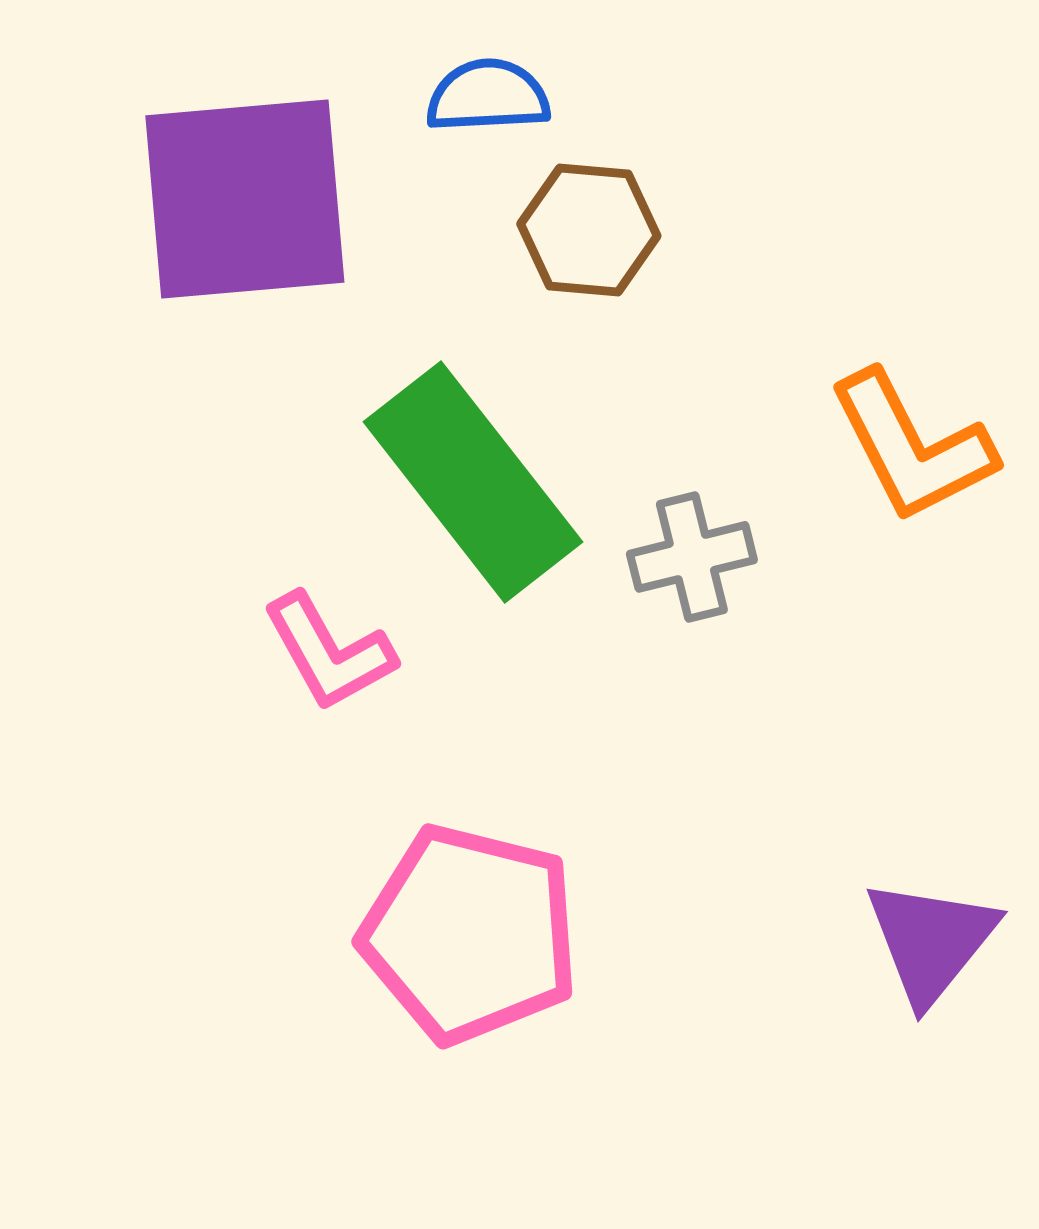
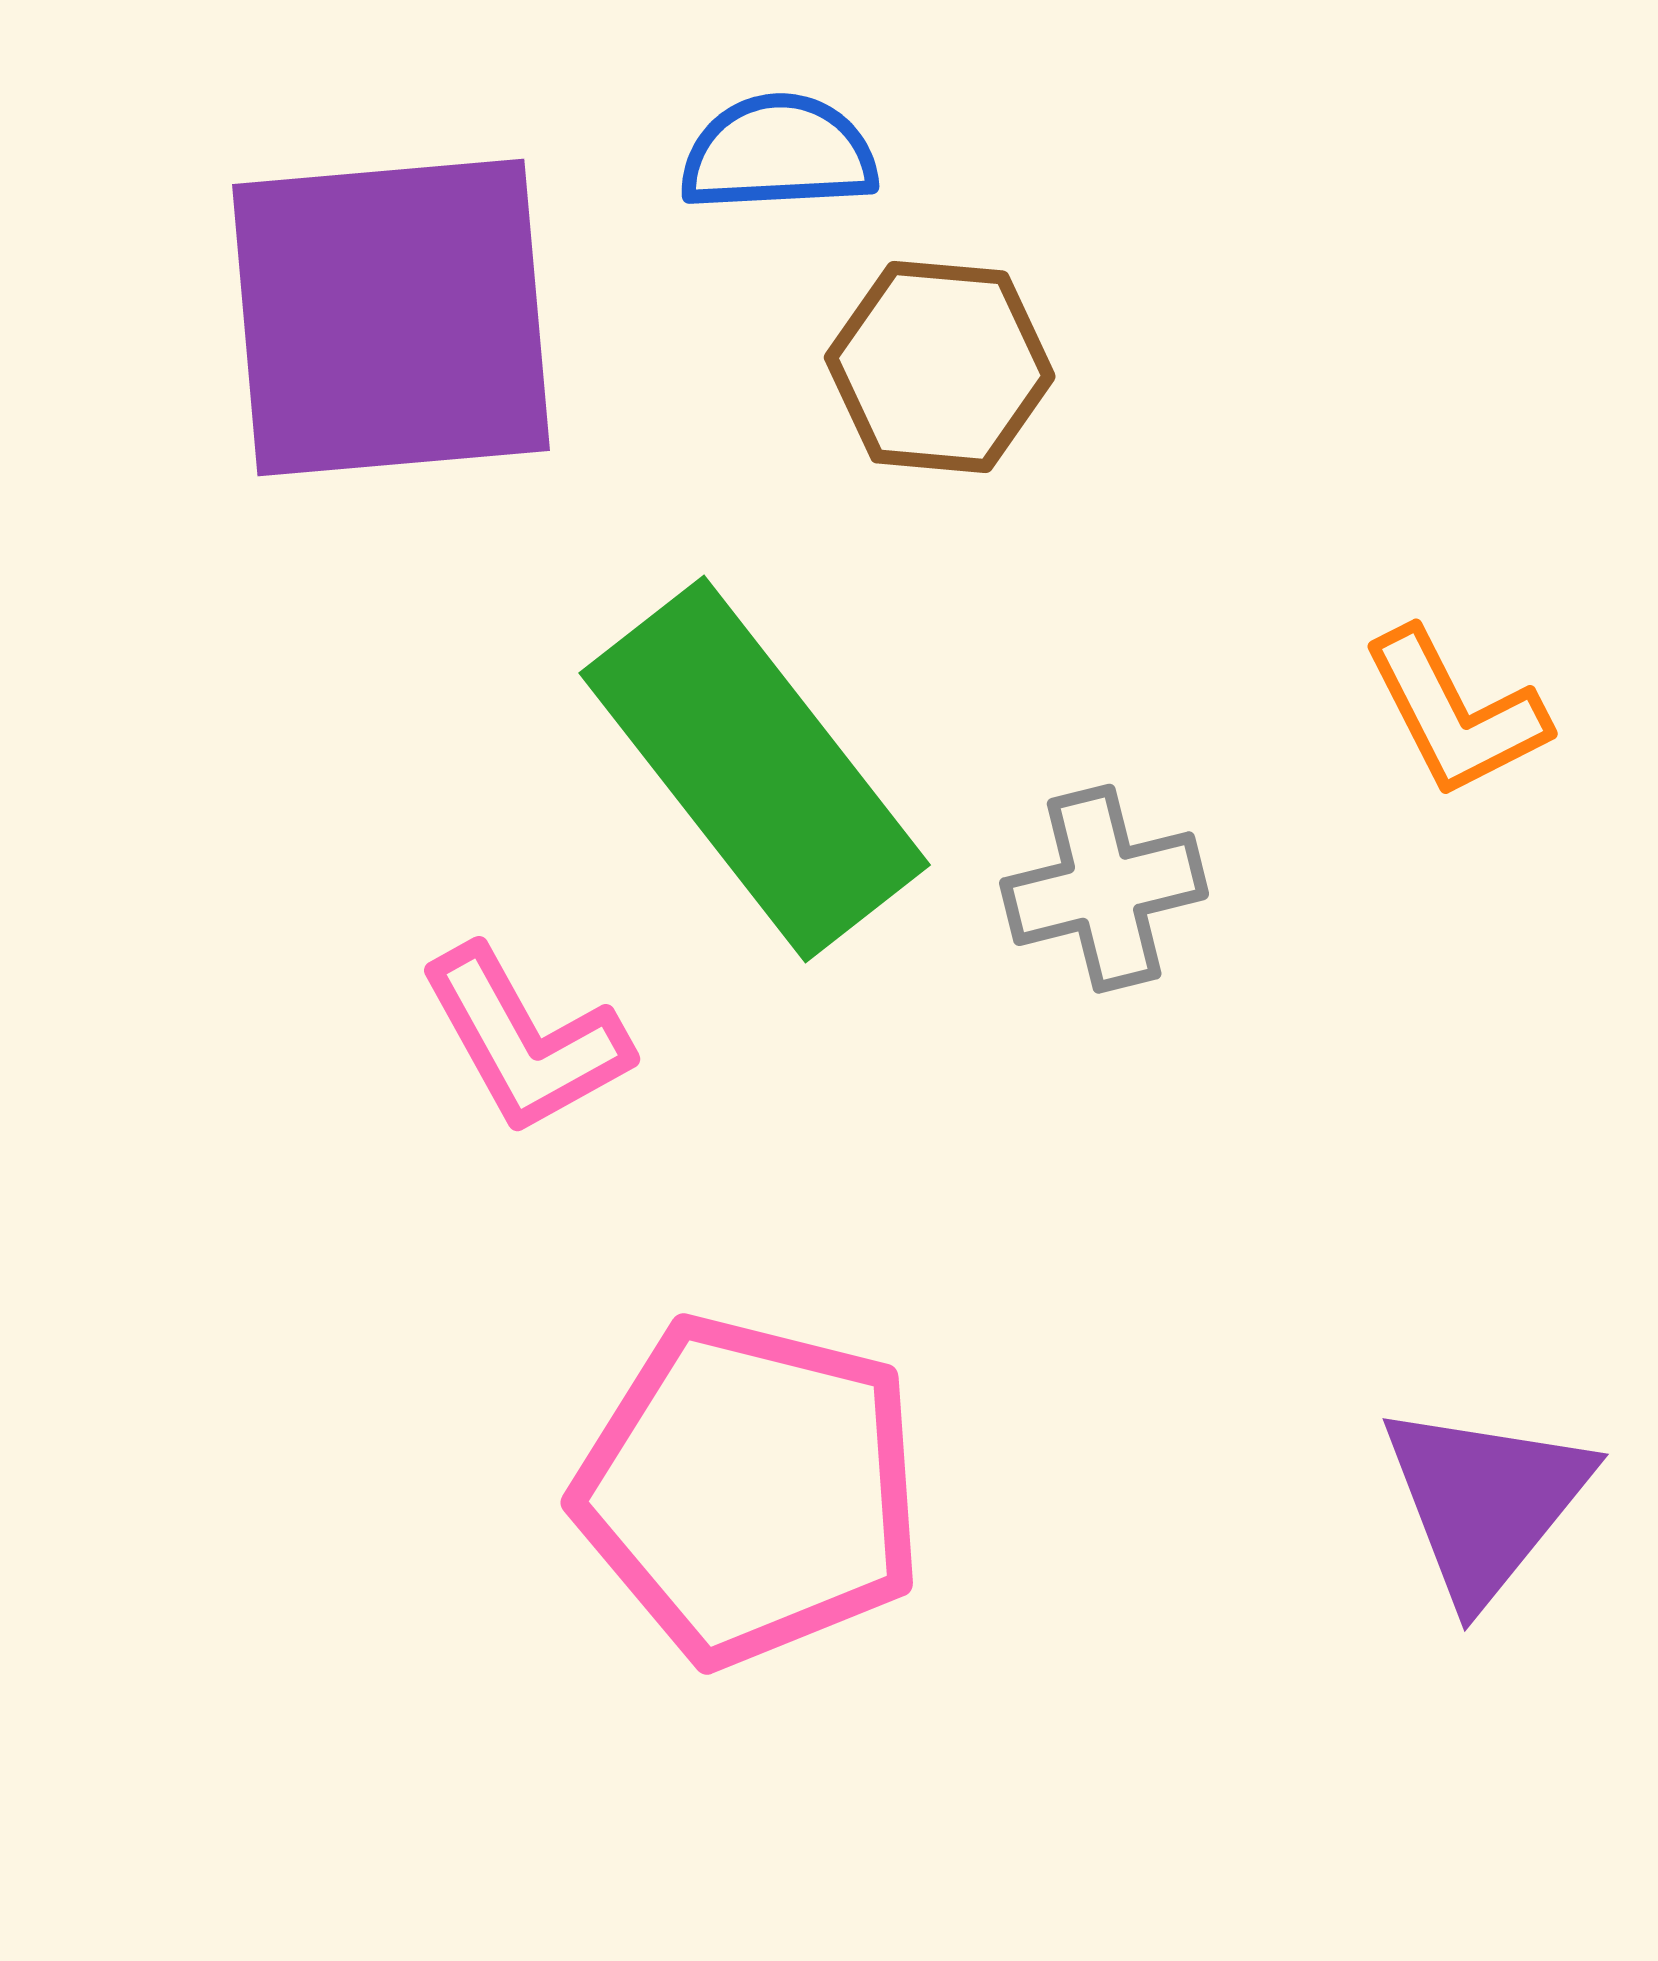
orange L-shape: (912, 447) -> (1455, 713), size x0.7

